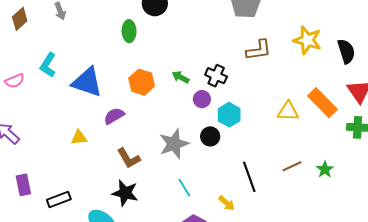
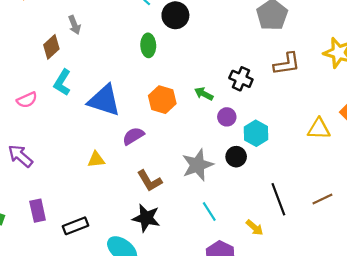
brown diamond: (20, 19) -> (51, 47), moved
black cross: (216, 76) -> (241, 79), moved
brown line: (292, 166) -> (322, 199), moved

